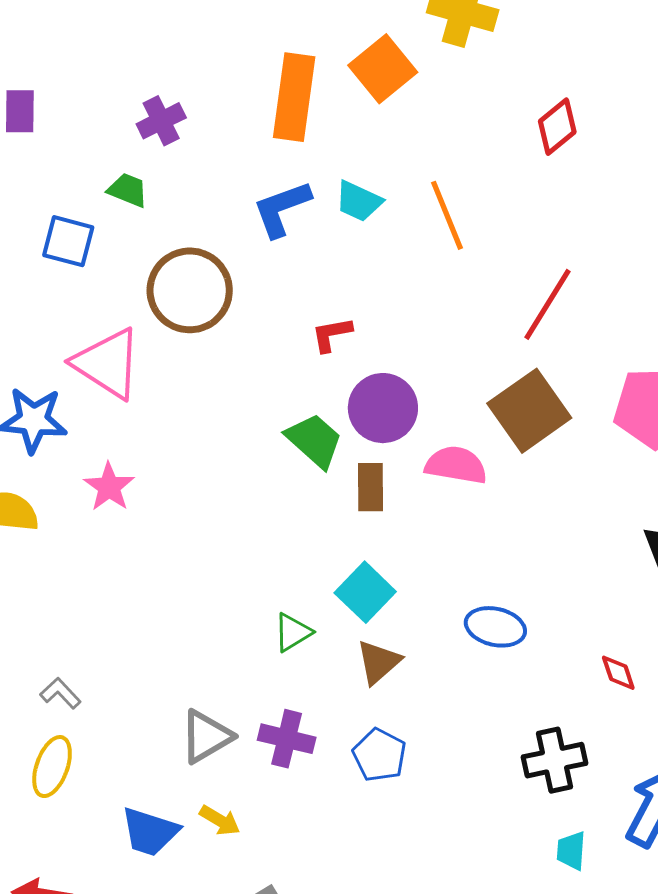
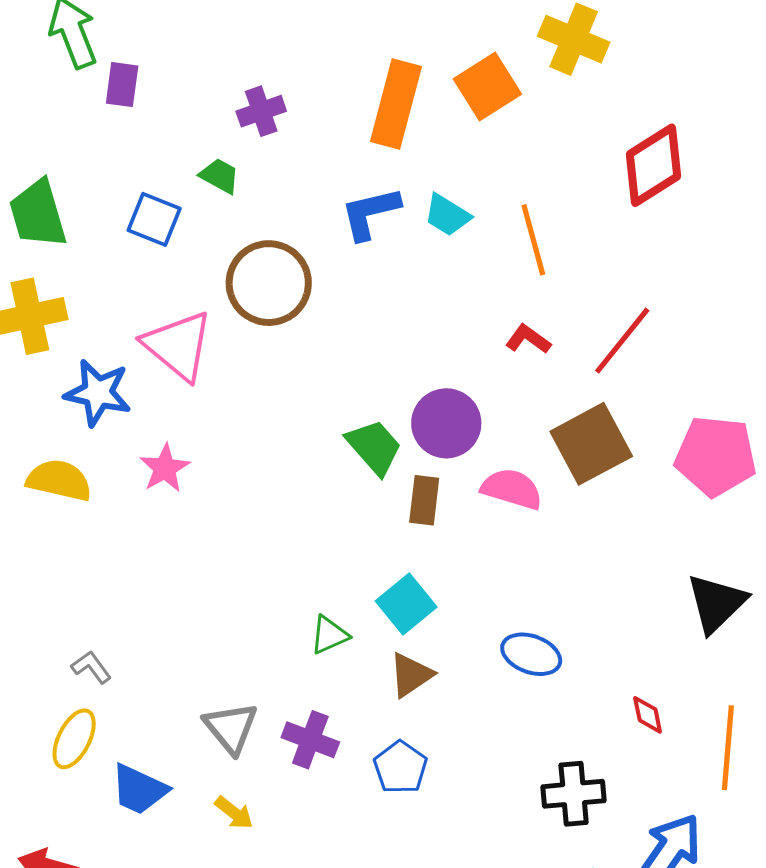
red diamond: (557, 127) -> (654, 165), size x1.5
red L-shape: (332, 334) -> (528, 339), moved, turned 39
gray triangle: (206, 737) -> (231, 728), turned -46
blue trapezoid: (150, 832) -> (139, 789), moved

